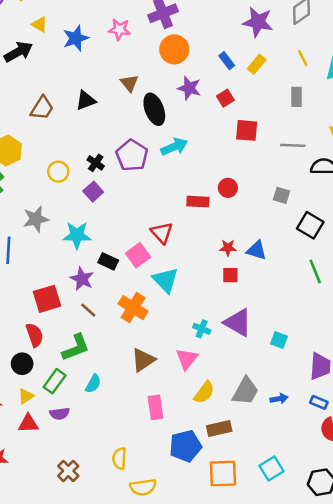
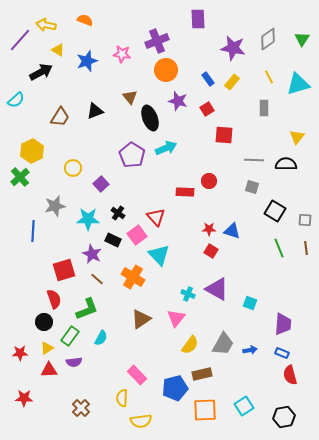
gray line: (293, 145) -> (254, 160), moved
black cross: (96, 163) -> (118, 213), moved
red square: (230, 275) -> (211, 251), turned 32
pink rectangle: (156, 407) -> (137, 375), moved, turned -36

